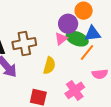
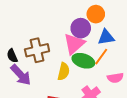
pink triangle: (61, 39) -> (74, 44), size x1.6
green ellipse: (77, 39) -> (83, 61), moved

